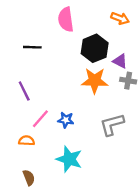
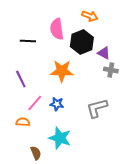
orange arrow: (120, 18) -> (90, 16), moved
pink semicircle: (66, 19) -> (57, 29), moved
orange star: (95, 81) -> (62, 71), moved
brown semicircle: (29, 178) -> (36, 153), moved

